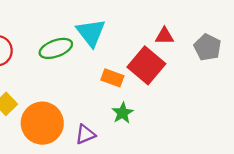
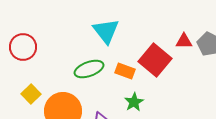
red triangle: (164, 36) -> (184, 41), moved
green ellipse: (56, 48) -> (89, 69), moved

